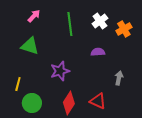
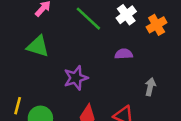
green line: (70, 24) -> (88, 19), turned -40
yellow line: (18, 84) -> (18, 106), moved

